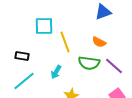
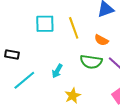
yellow line: (65, 42) -> (74, 28), moved
black rectangle: (22, 56) -> (12, 55), moved

